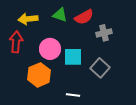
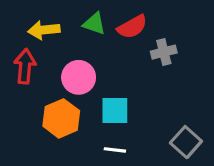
cyan square: (73, 57) -> (115, 110), moved
gray square: (100, 68) -> (186, 142), moved

